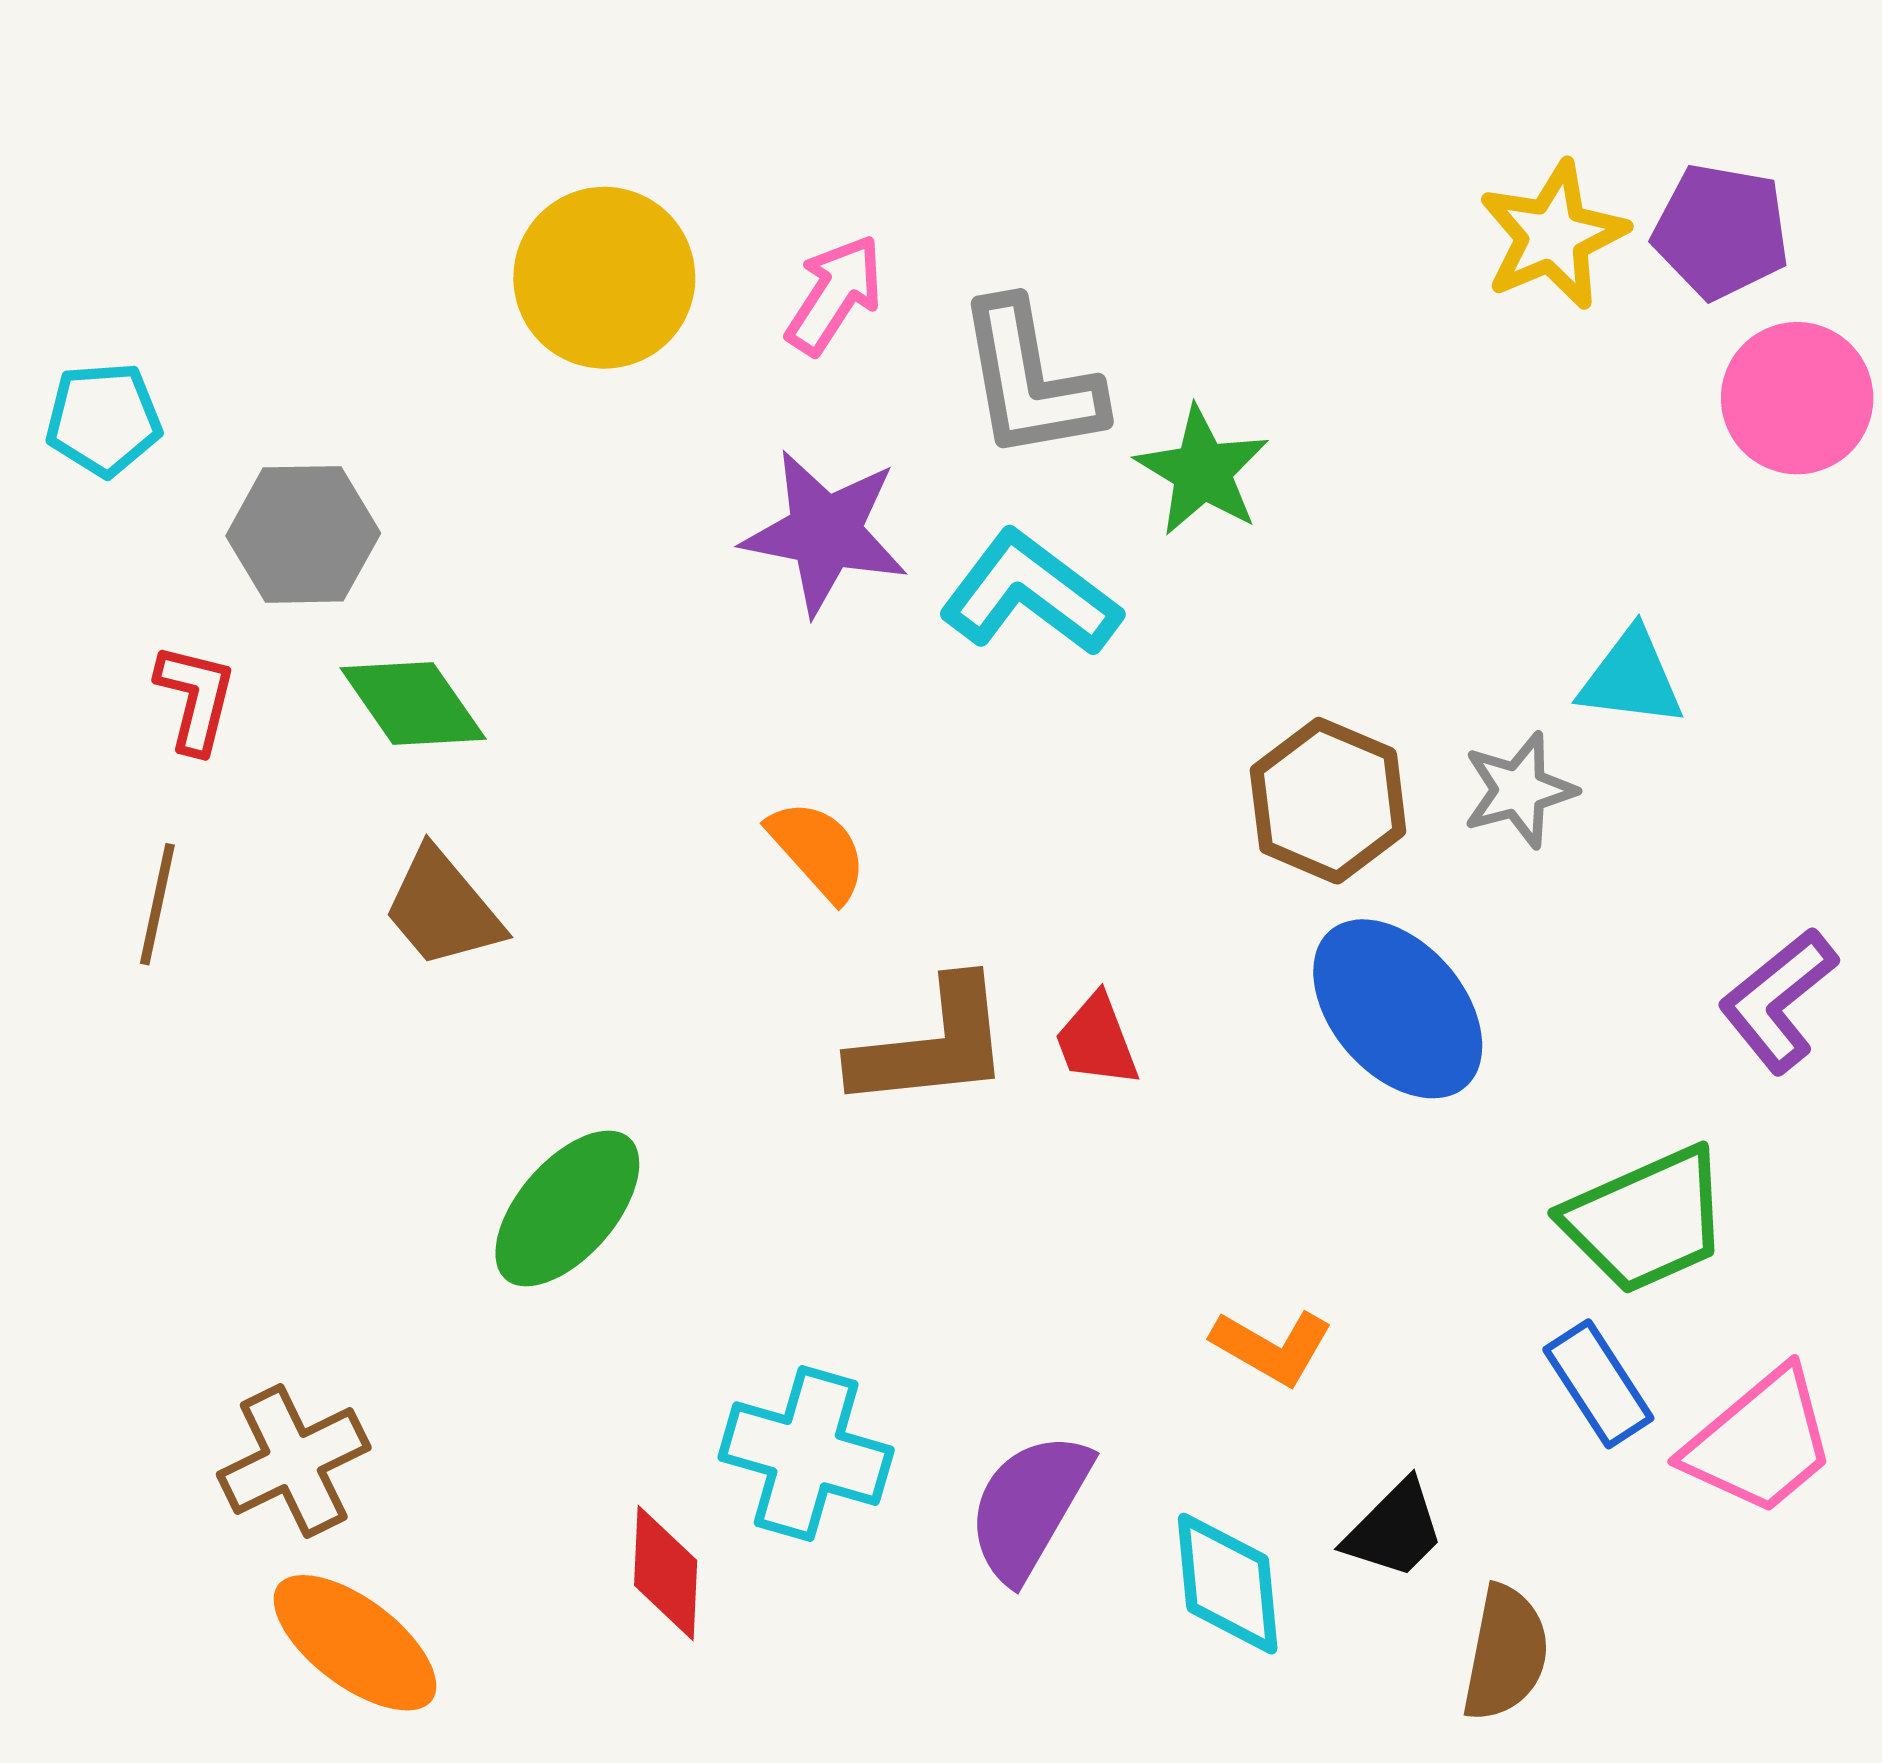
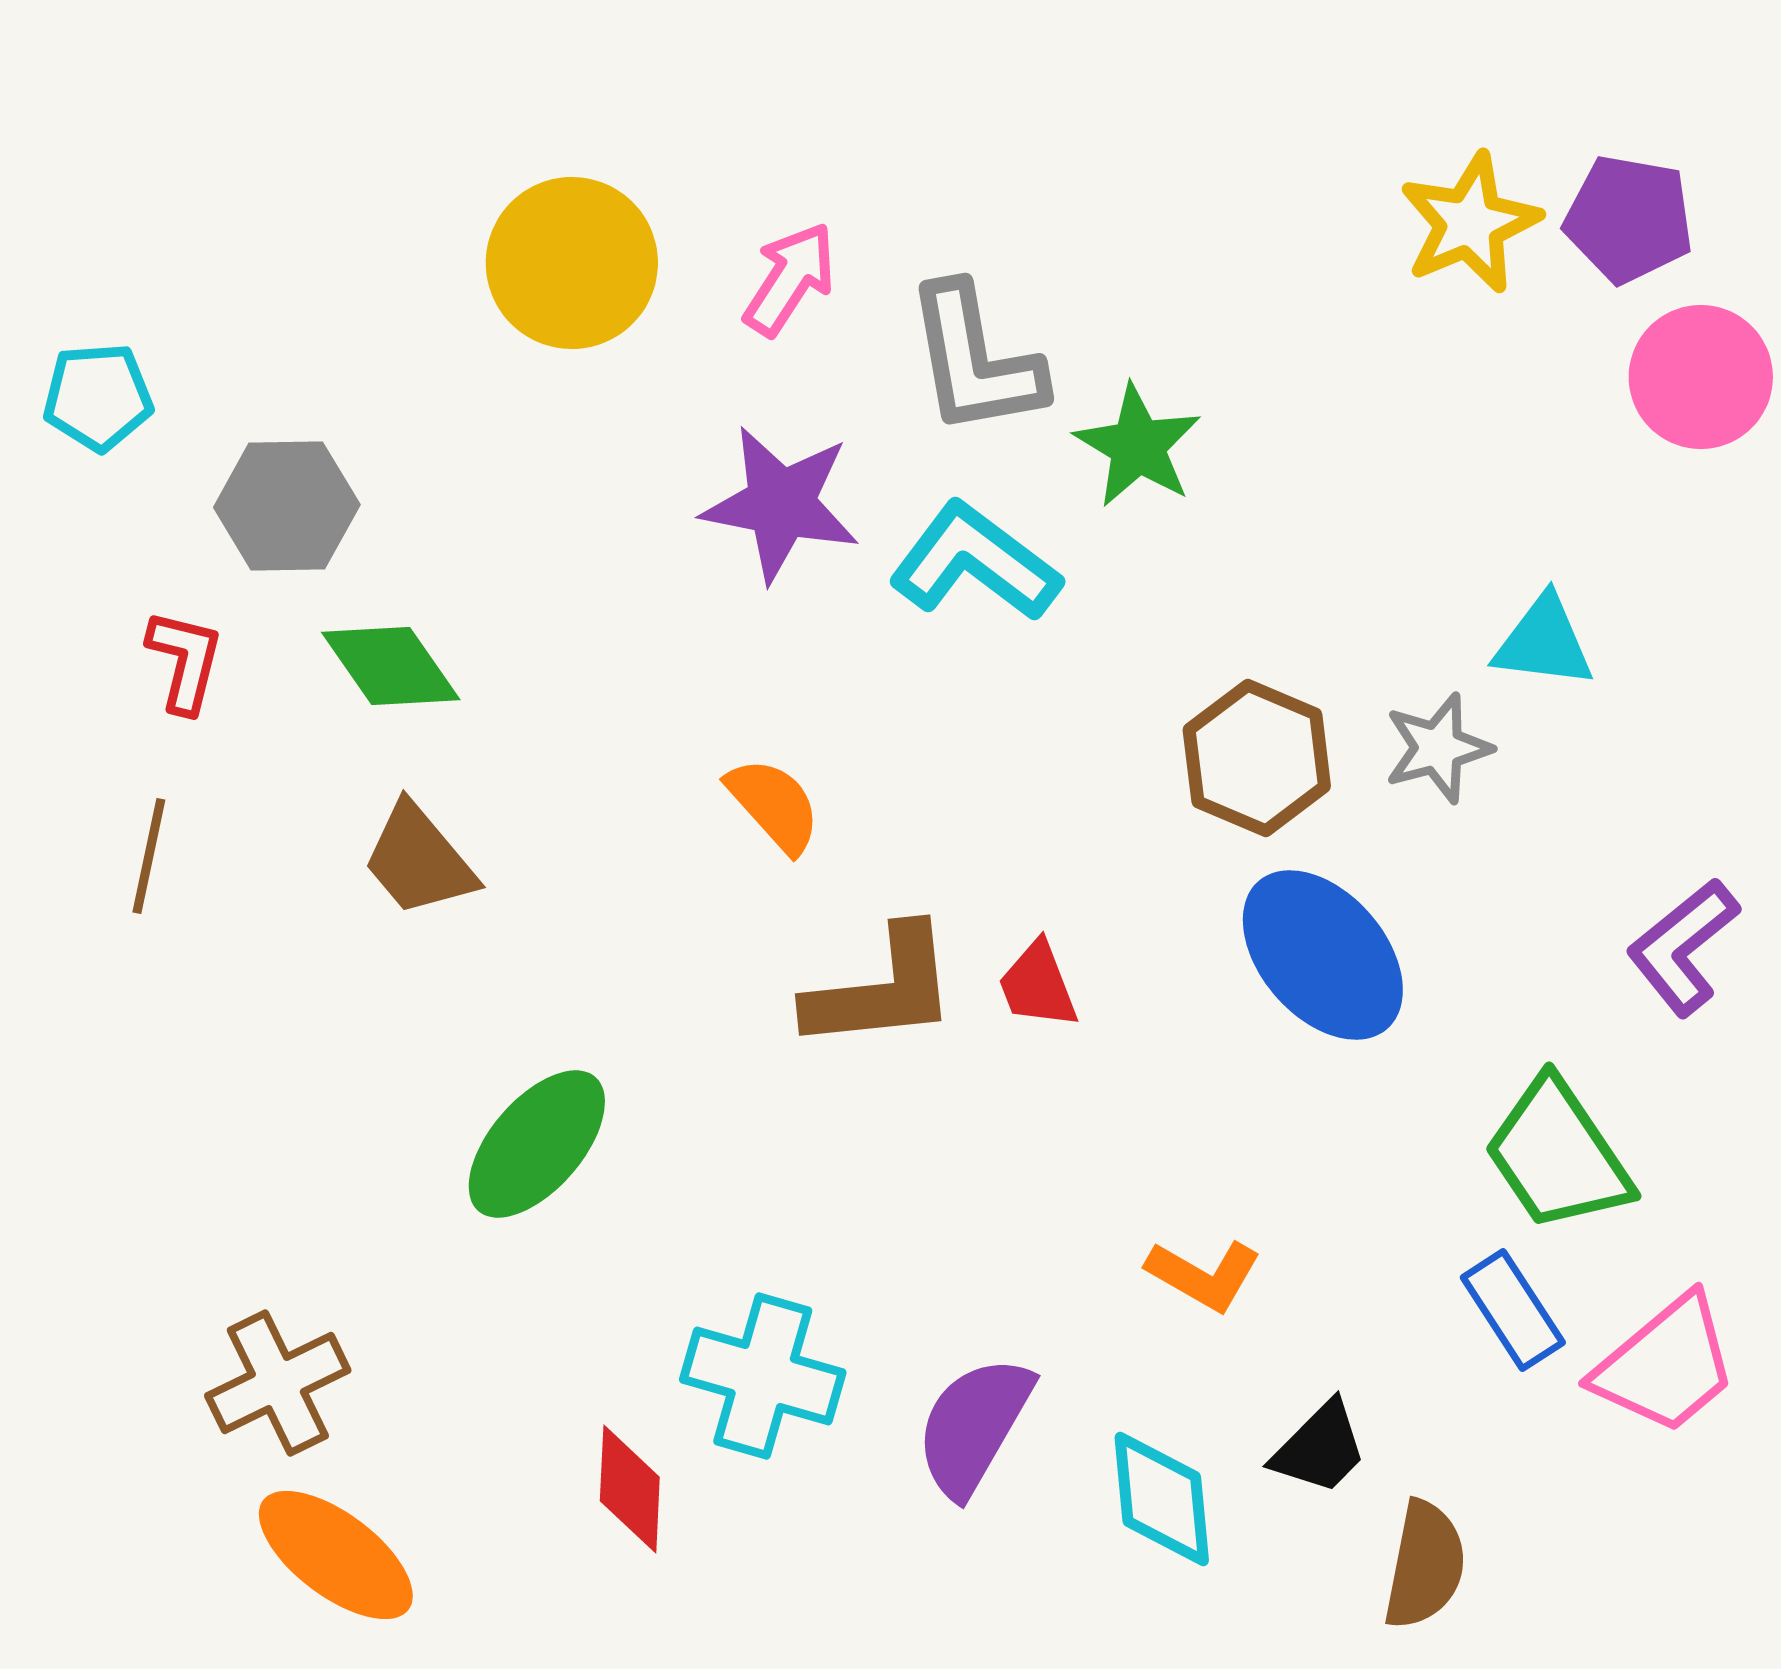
green trapezoid: (1646, 1220) -> (1558, 1155), turned 80

